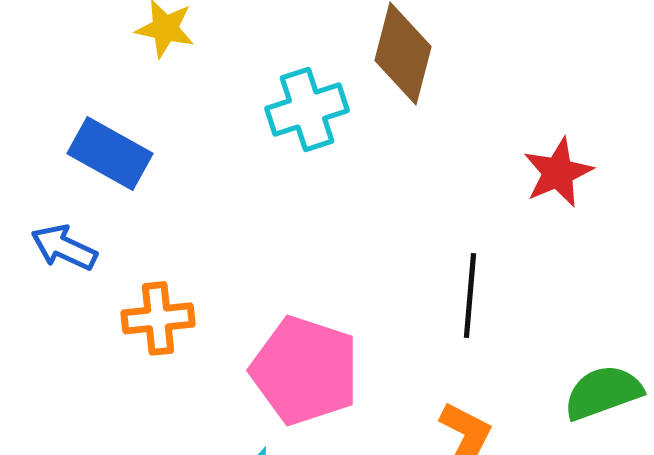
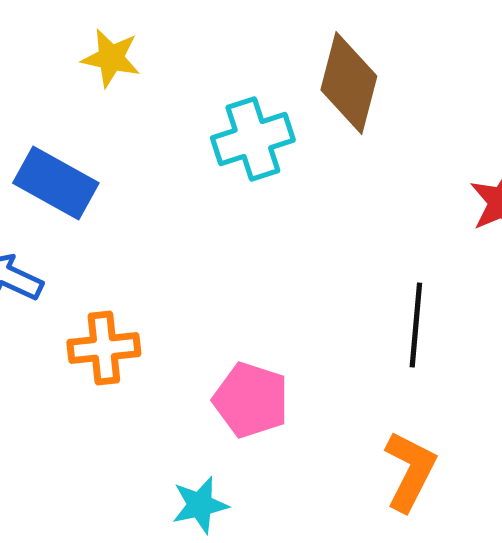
pink pentagon: (305, 370) -> (251, 400), size x0.7

